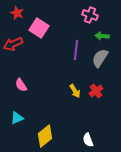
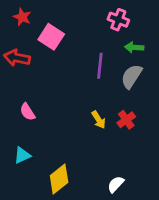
red arrow: (13, 44) -> (17, 58), turned 36
white semicircle: (88, 140) -> (116, 184), turned 64

